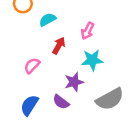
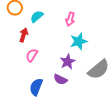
red arrow: (59, 46) -> (24, 35), moved

